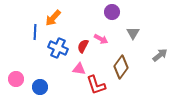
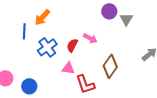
purple circle: (112, 12) -> (109, 11), moved
gray triangle: (133, 33) -> (126, 19), moved
blue cross: (58, 48) -> (47, 47), turned 30

